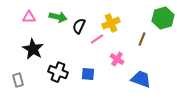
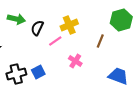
black cross: (58, 72) -> (16, 74), turned -36
blue square: (88, 74) -> (38, 72), moved, turned -32
blue trapezoid: (141, 79) -> (118, 76), moved

